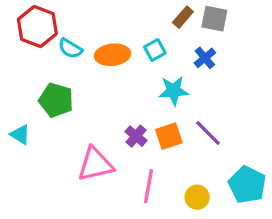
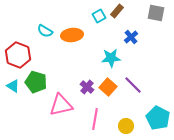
gray square: (214, 19) -> (156, 13), moved
red hexagon: (37, 27) -> (18, 55), moved
cyan square: (155, 50) -> (99, 16), moved
green pentagon: (56, 100) -> (36, 82), moved
orange square: (169, 136) -> (108, 87), turned -30

